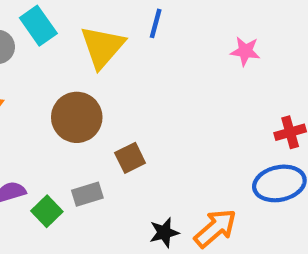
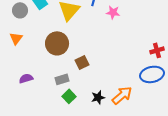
pink star: (245, 51) -> (113, 12), moved
green square: (47, 211) -> (69, 96), moved

